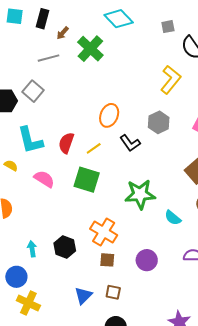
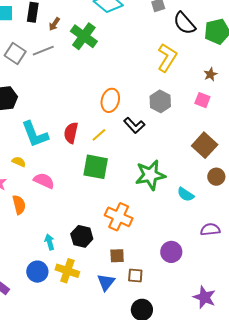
gray square: (33, 91) -> (15, 53), moved
pink semicircle: (44, 179) -> (44, 181), moved
brown square: (107, 260) -> (117, 256), moved
purple circle: (147, 260) -> (171, 252), moved
yellow cross: (28, 303) -> (67, 271), moved

